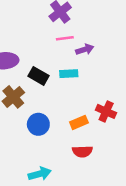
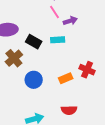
pink line: (65, 38) -> (54, 12), turned 64
red semicircle: (82, 151) -> (69, 110), moved

